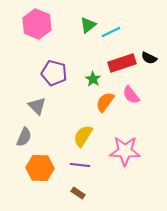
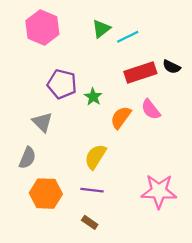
green star: (93, 79) -> (93, 97), moved
pink star: (125, 151) -> (159, 191), moved

